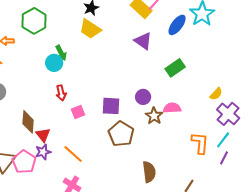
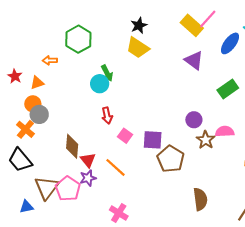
purple square: (111, 106) -> (153, 140), moved
pink square: (78, 112) -> (125, 136), turned -32
orange line: (73, 154) -> (116, 167), moved

